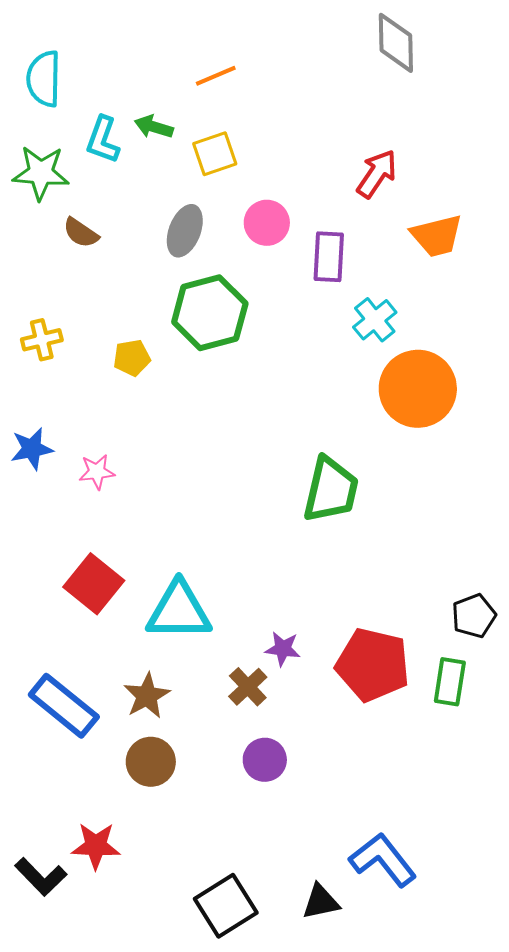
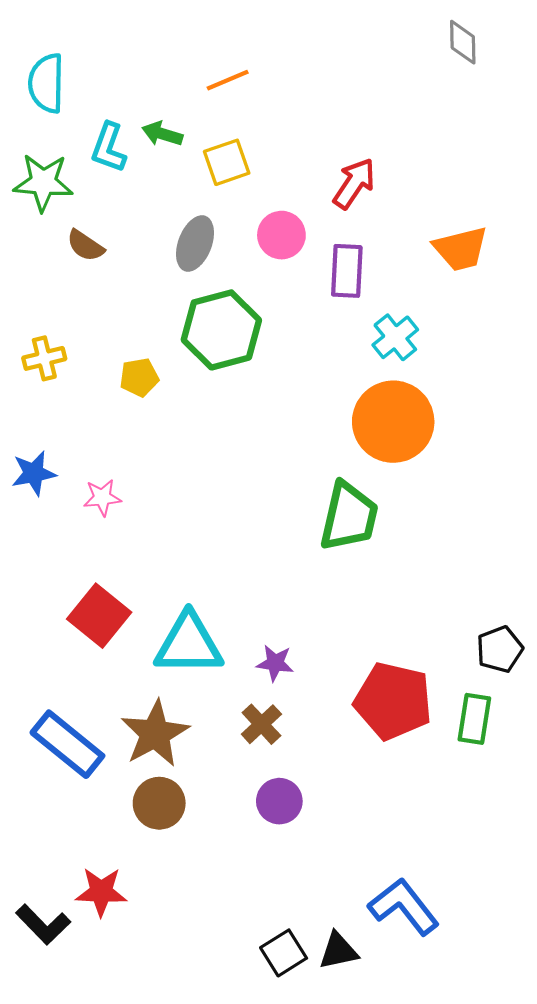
gray diamond: (396, 43) -> (463, 42), moved, size x0.7
red arrow: (377, 174) -> (354, 183), moved
orange circle: (418, 389) -> (393, 422), moved
purple star: (283, 649) -> (275, 663), moved
brown star: (147, 696) -> (155, 734), size x1.4
black square: (226, 906) -> (284, 953), moved, size x0.7

